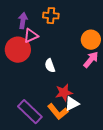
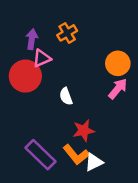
orange cross: (51, 16) -> (67, 33), turned -35
white triangle: (72, 104) -> (94, 162), moved

